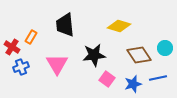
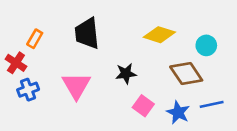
orange rectangle: (31, 37) -> (35, 39), moved
cyan circle: (165, 48) -> (206, 45), moved
black star: (94, 55) -> (126, 74), size x0.7
blue star: (133, 84) -> (178, 112), turned -30

